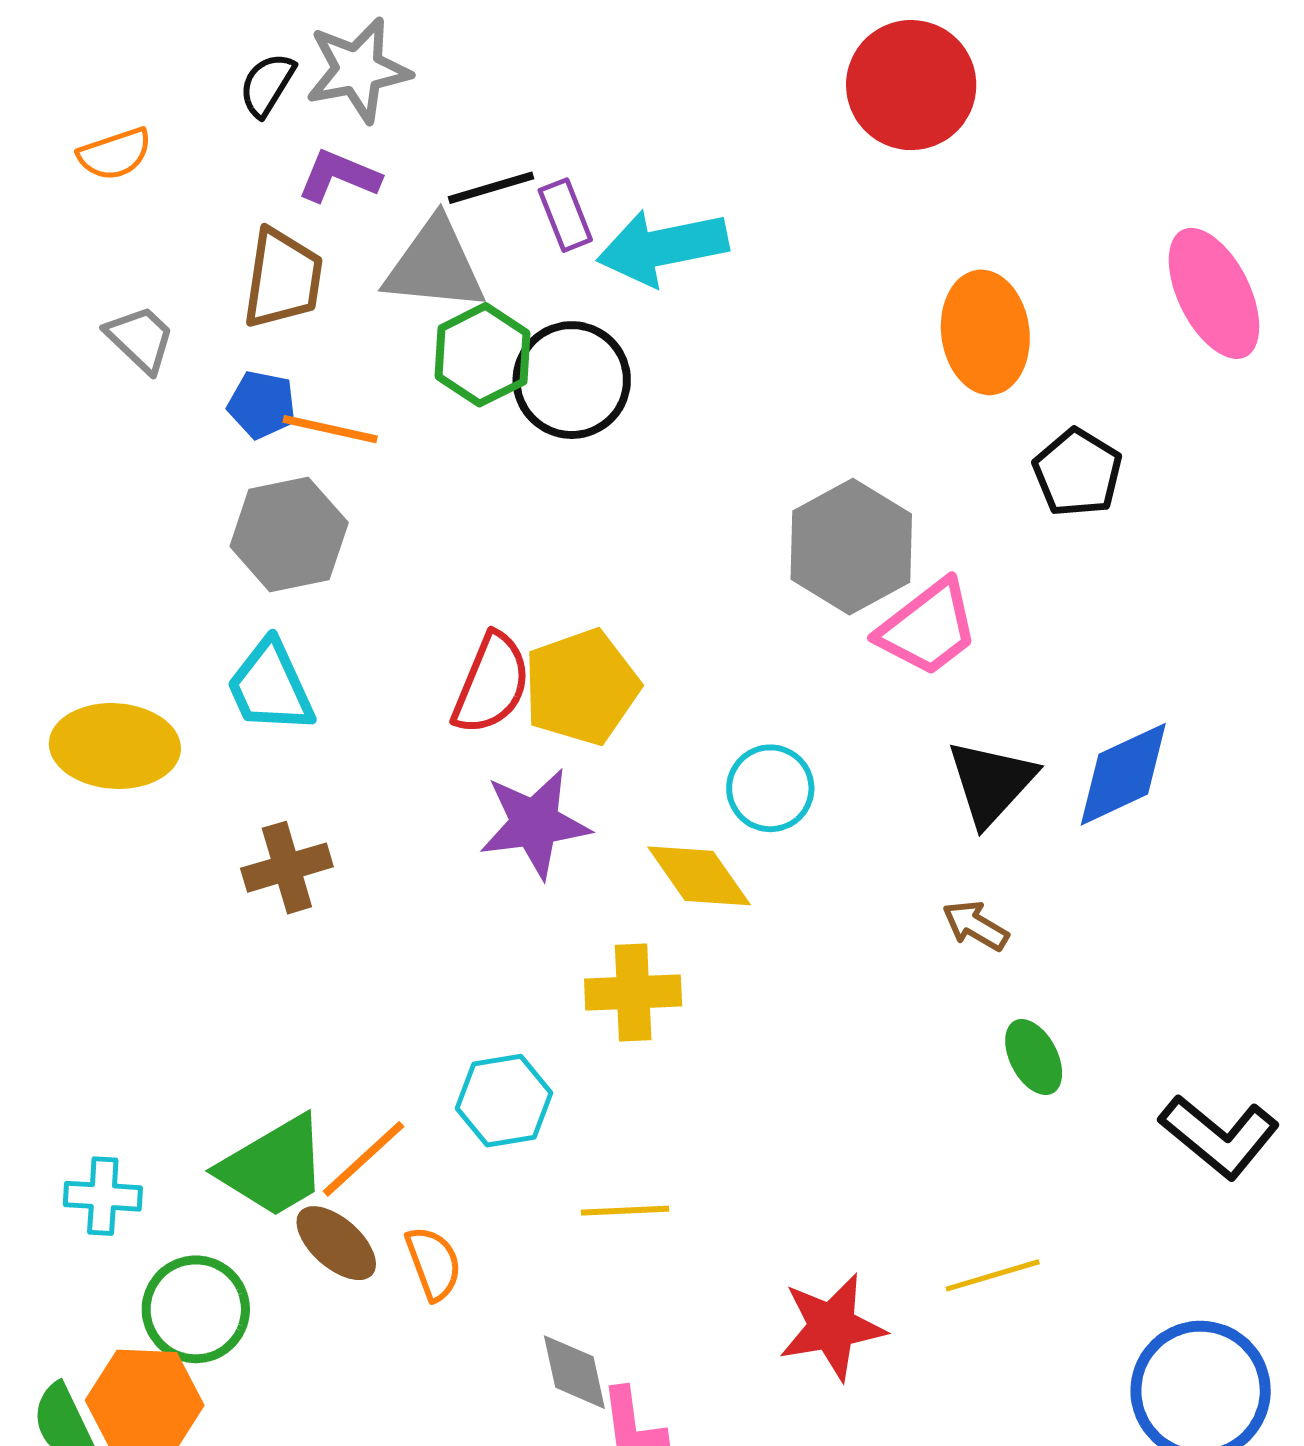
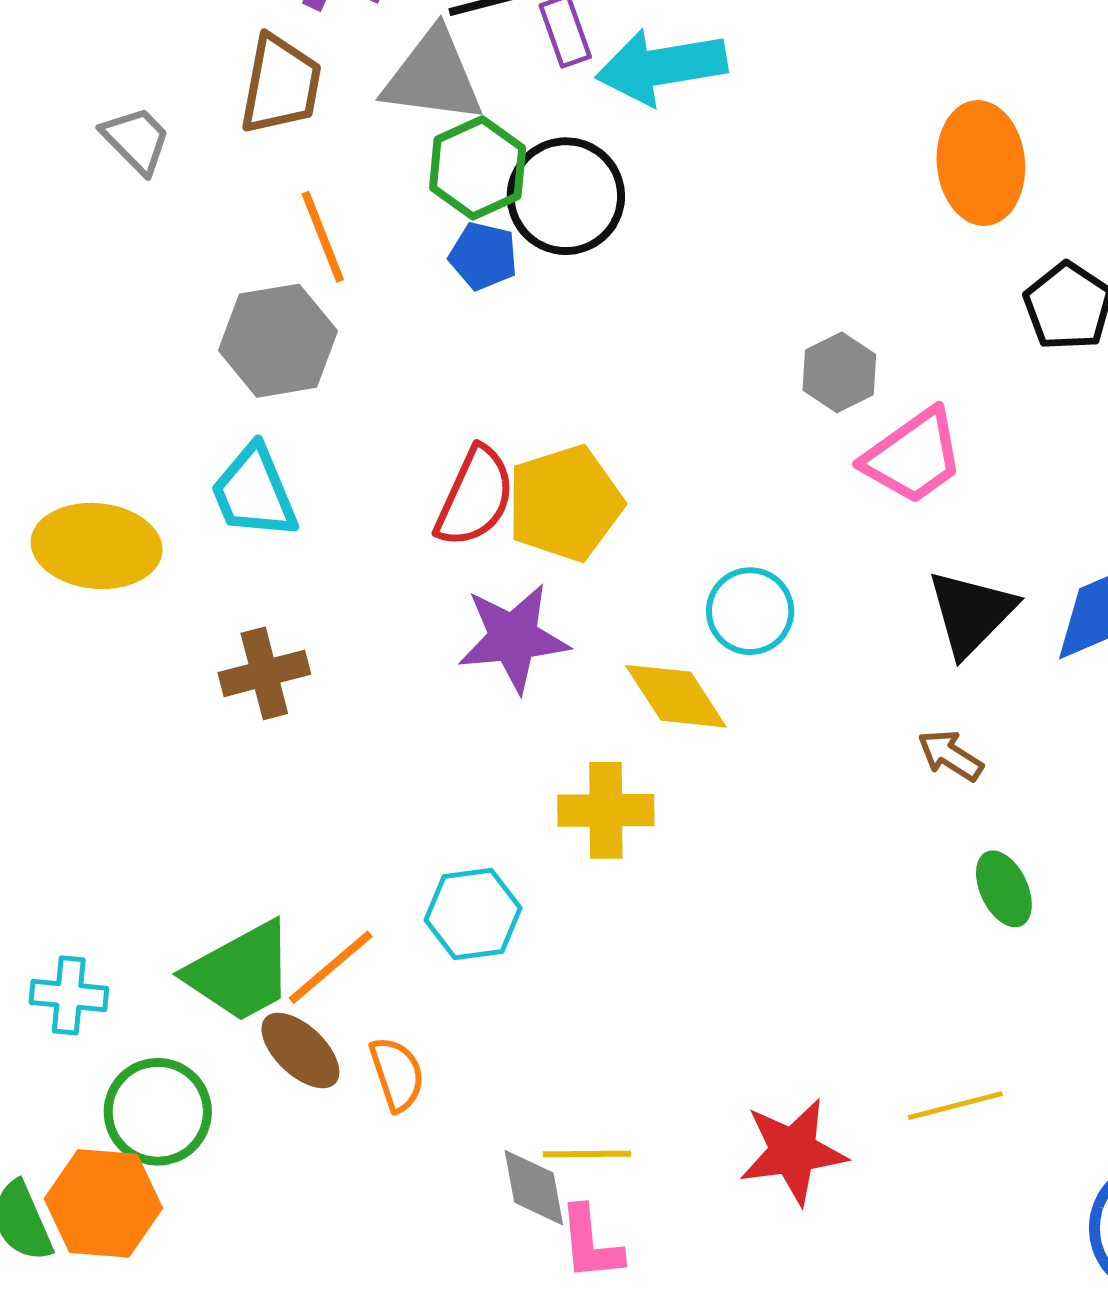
blue pentagon: (262, 405) -> (483, 256), moved
orange line: (330, 429) -> (323, 237), turned 54
gray hexagon: (851, 547) -> (839, 372), size x0.6
yellow line: (625, 1211) -> (587, 1154), moved

